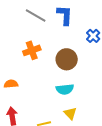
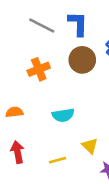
brown circle: (67, 59) -> (82, 60), moved
cyan semicircle: (65, 89) -> (63, 115), moved

